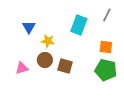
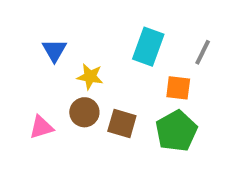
gray line: (107, 15) -> (203, 52), moved
orange square: (106, 47) -> (178, 88), moved
green pentagon: (106, 70) -> (176, 131), moved, turned 30

